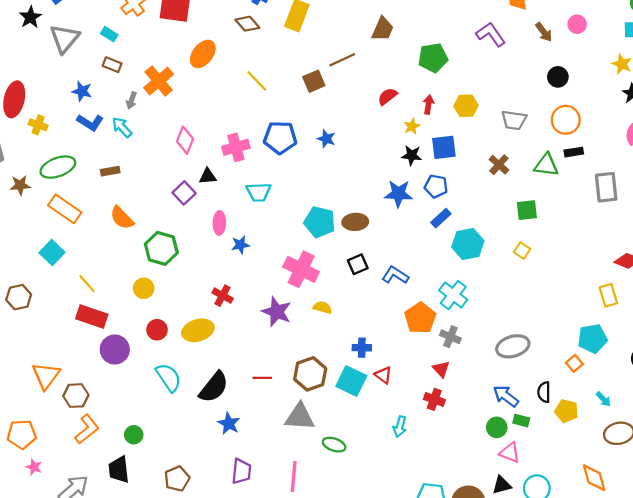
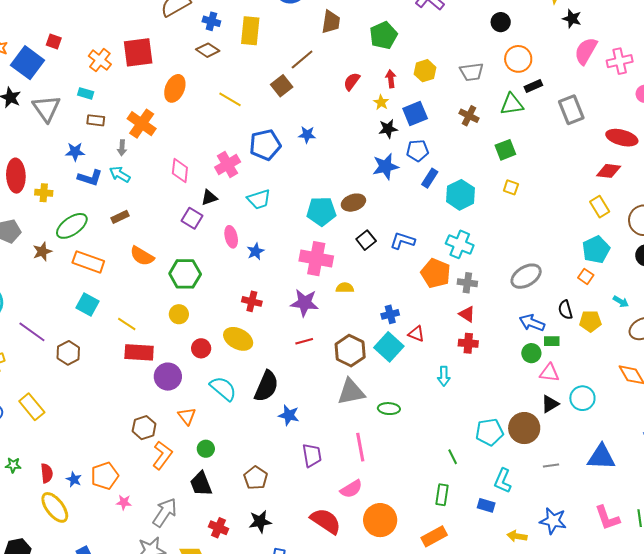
yellow ellipse: (198, 330) -> (238, 339), turned 60
orange triangle: (46, 376) -> (187, 416), moved, size x0.7
red line: (262, 378) -> (304, 341), moved
cyan square: (351, 381) -> (389, 347), turned 32

